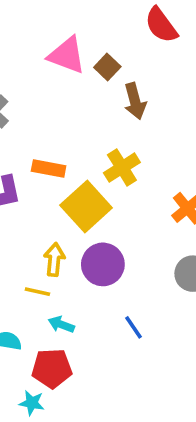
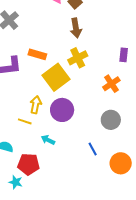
brown arrow: (135, 101) -> (76, 28), moved
cyan arrow: (61, 325) -> (48, 140), moved
blue line: (133, 327) -> (93, 149), moved

